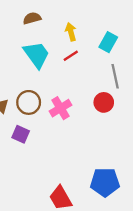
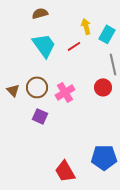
yellow arrow: (71, 32) -> (86, 26), moved
purple square: (21, 134) -> (40, 116), moved

